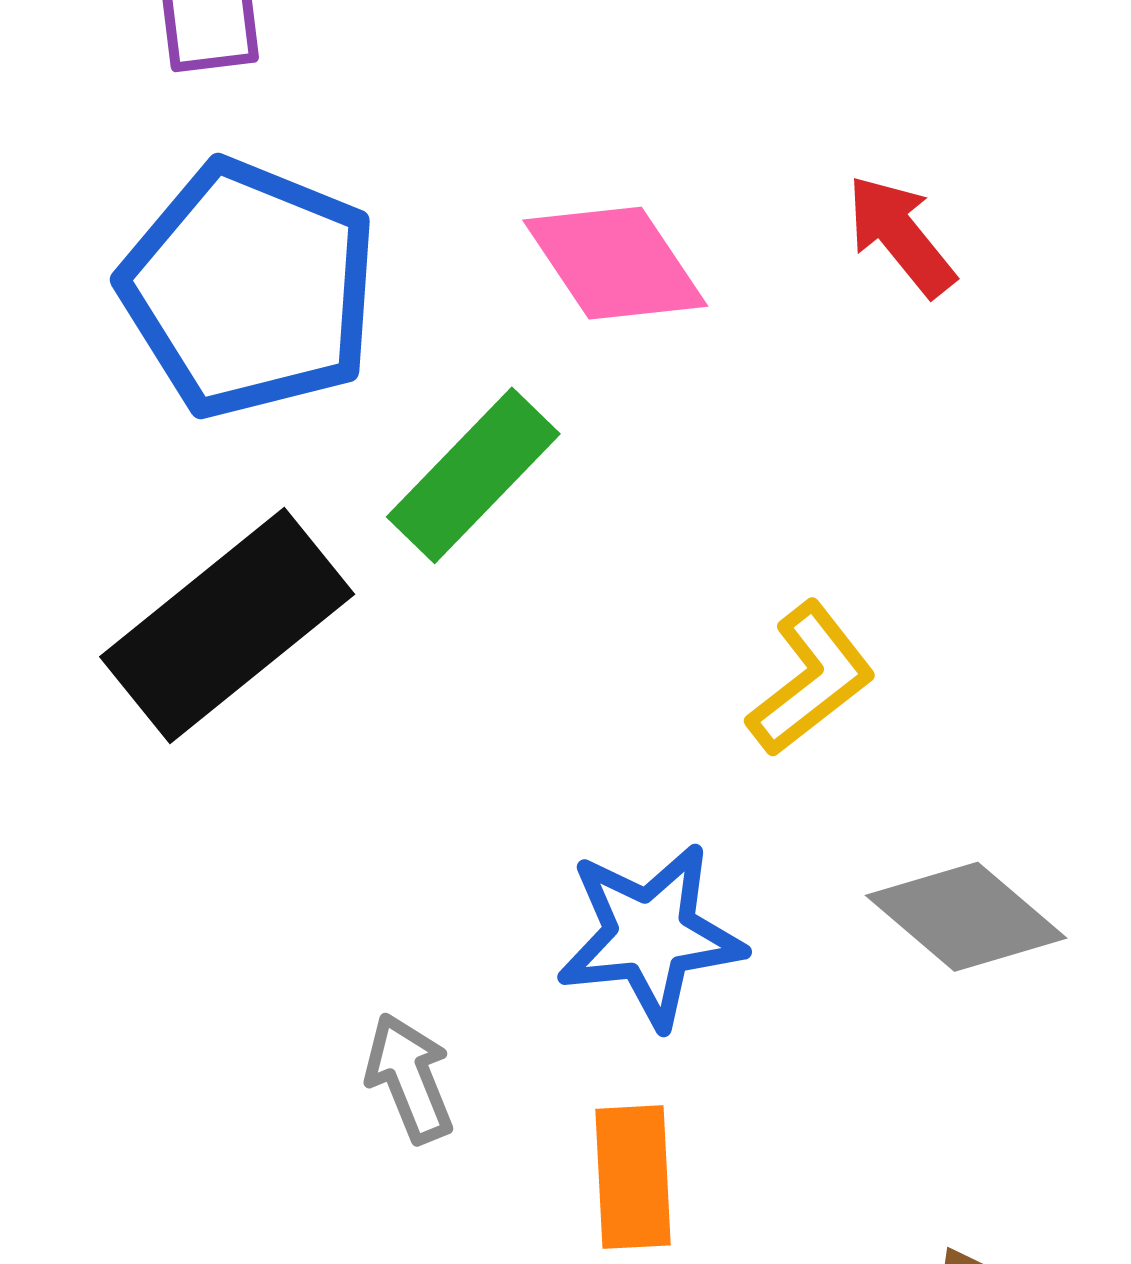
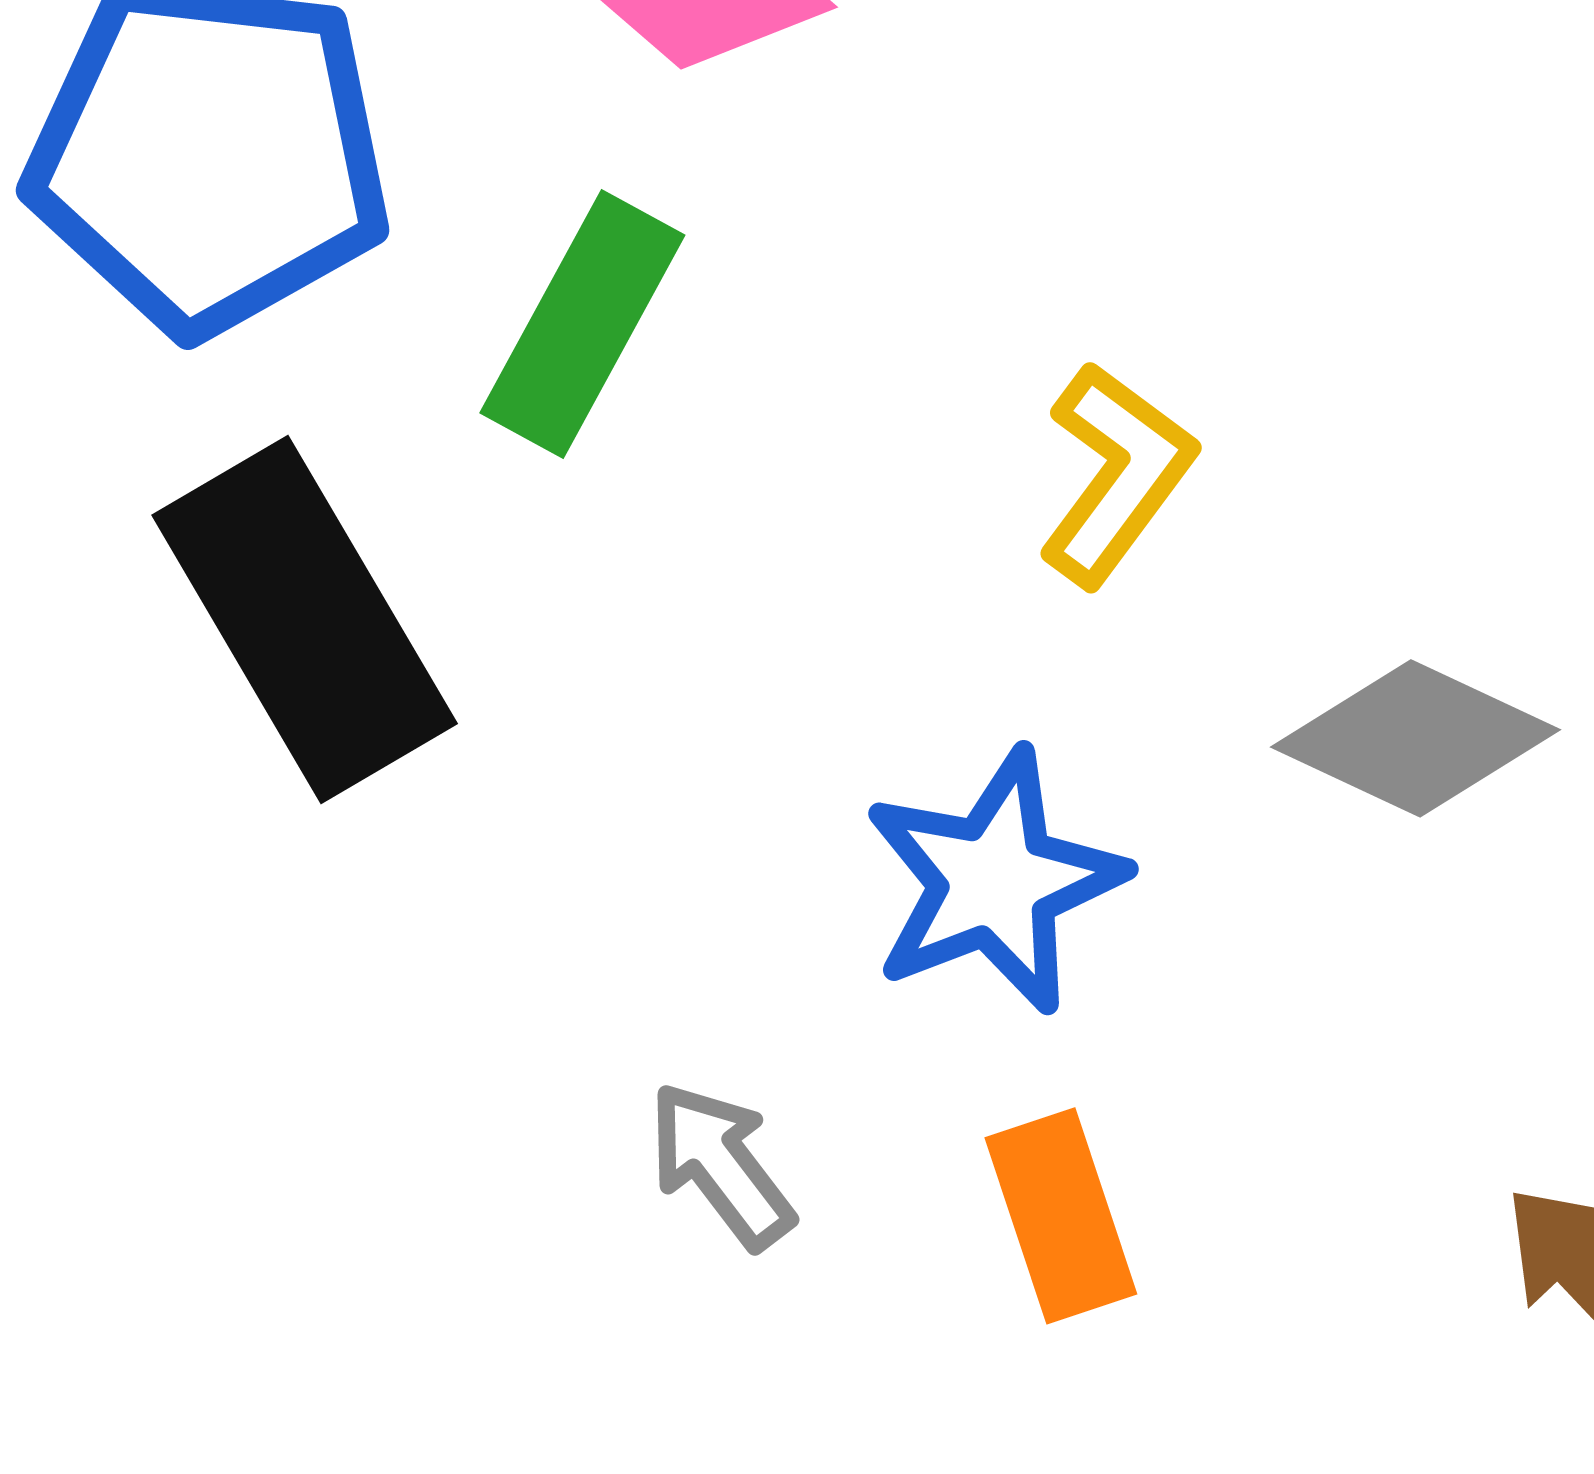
black rectangle: (227, 626) -> (305, 619), turned -66

